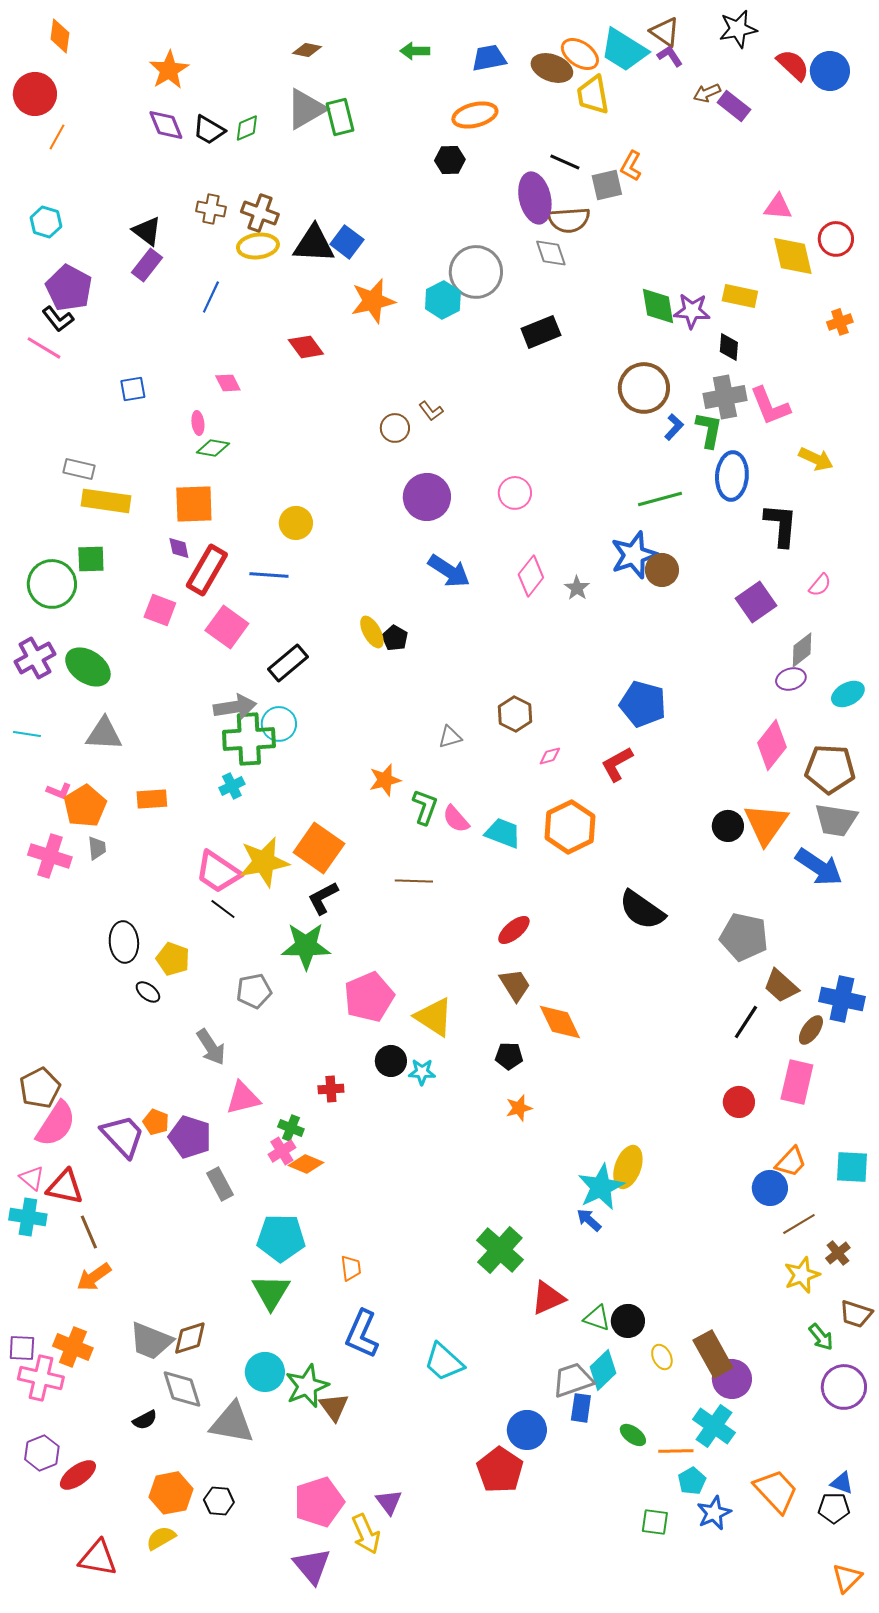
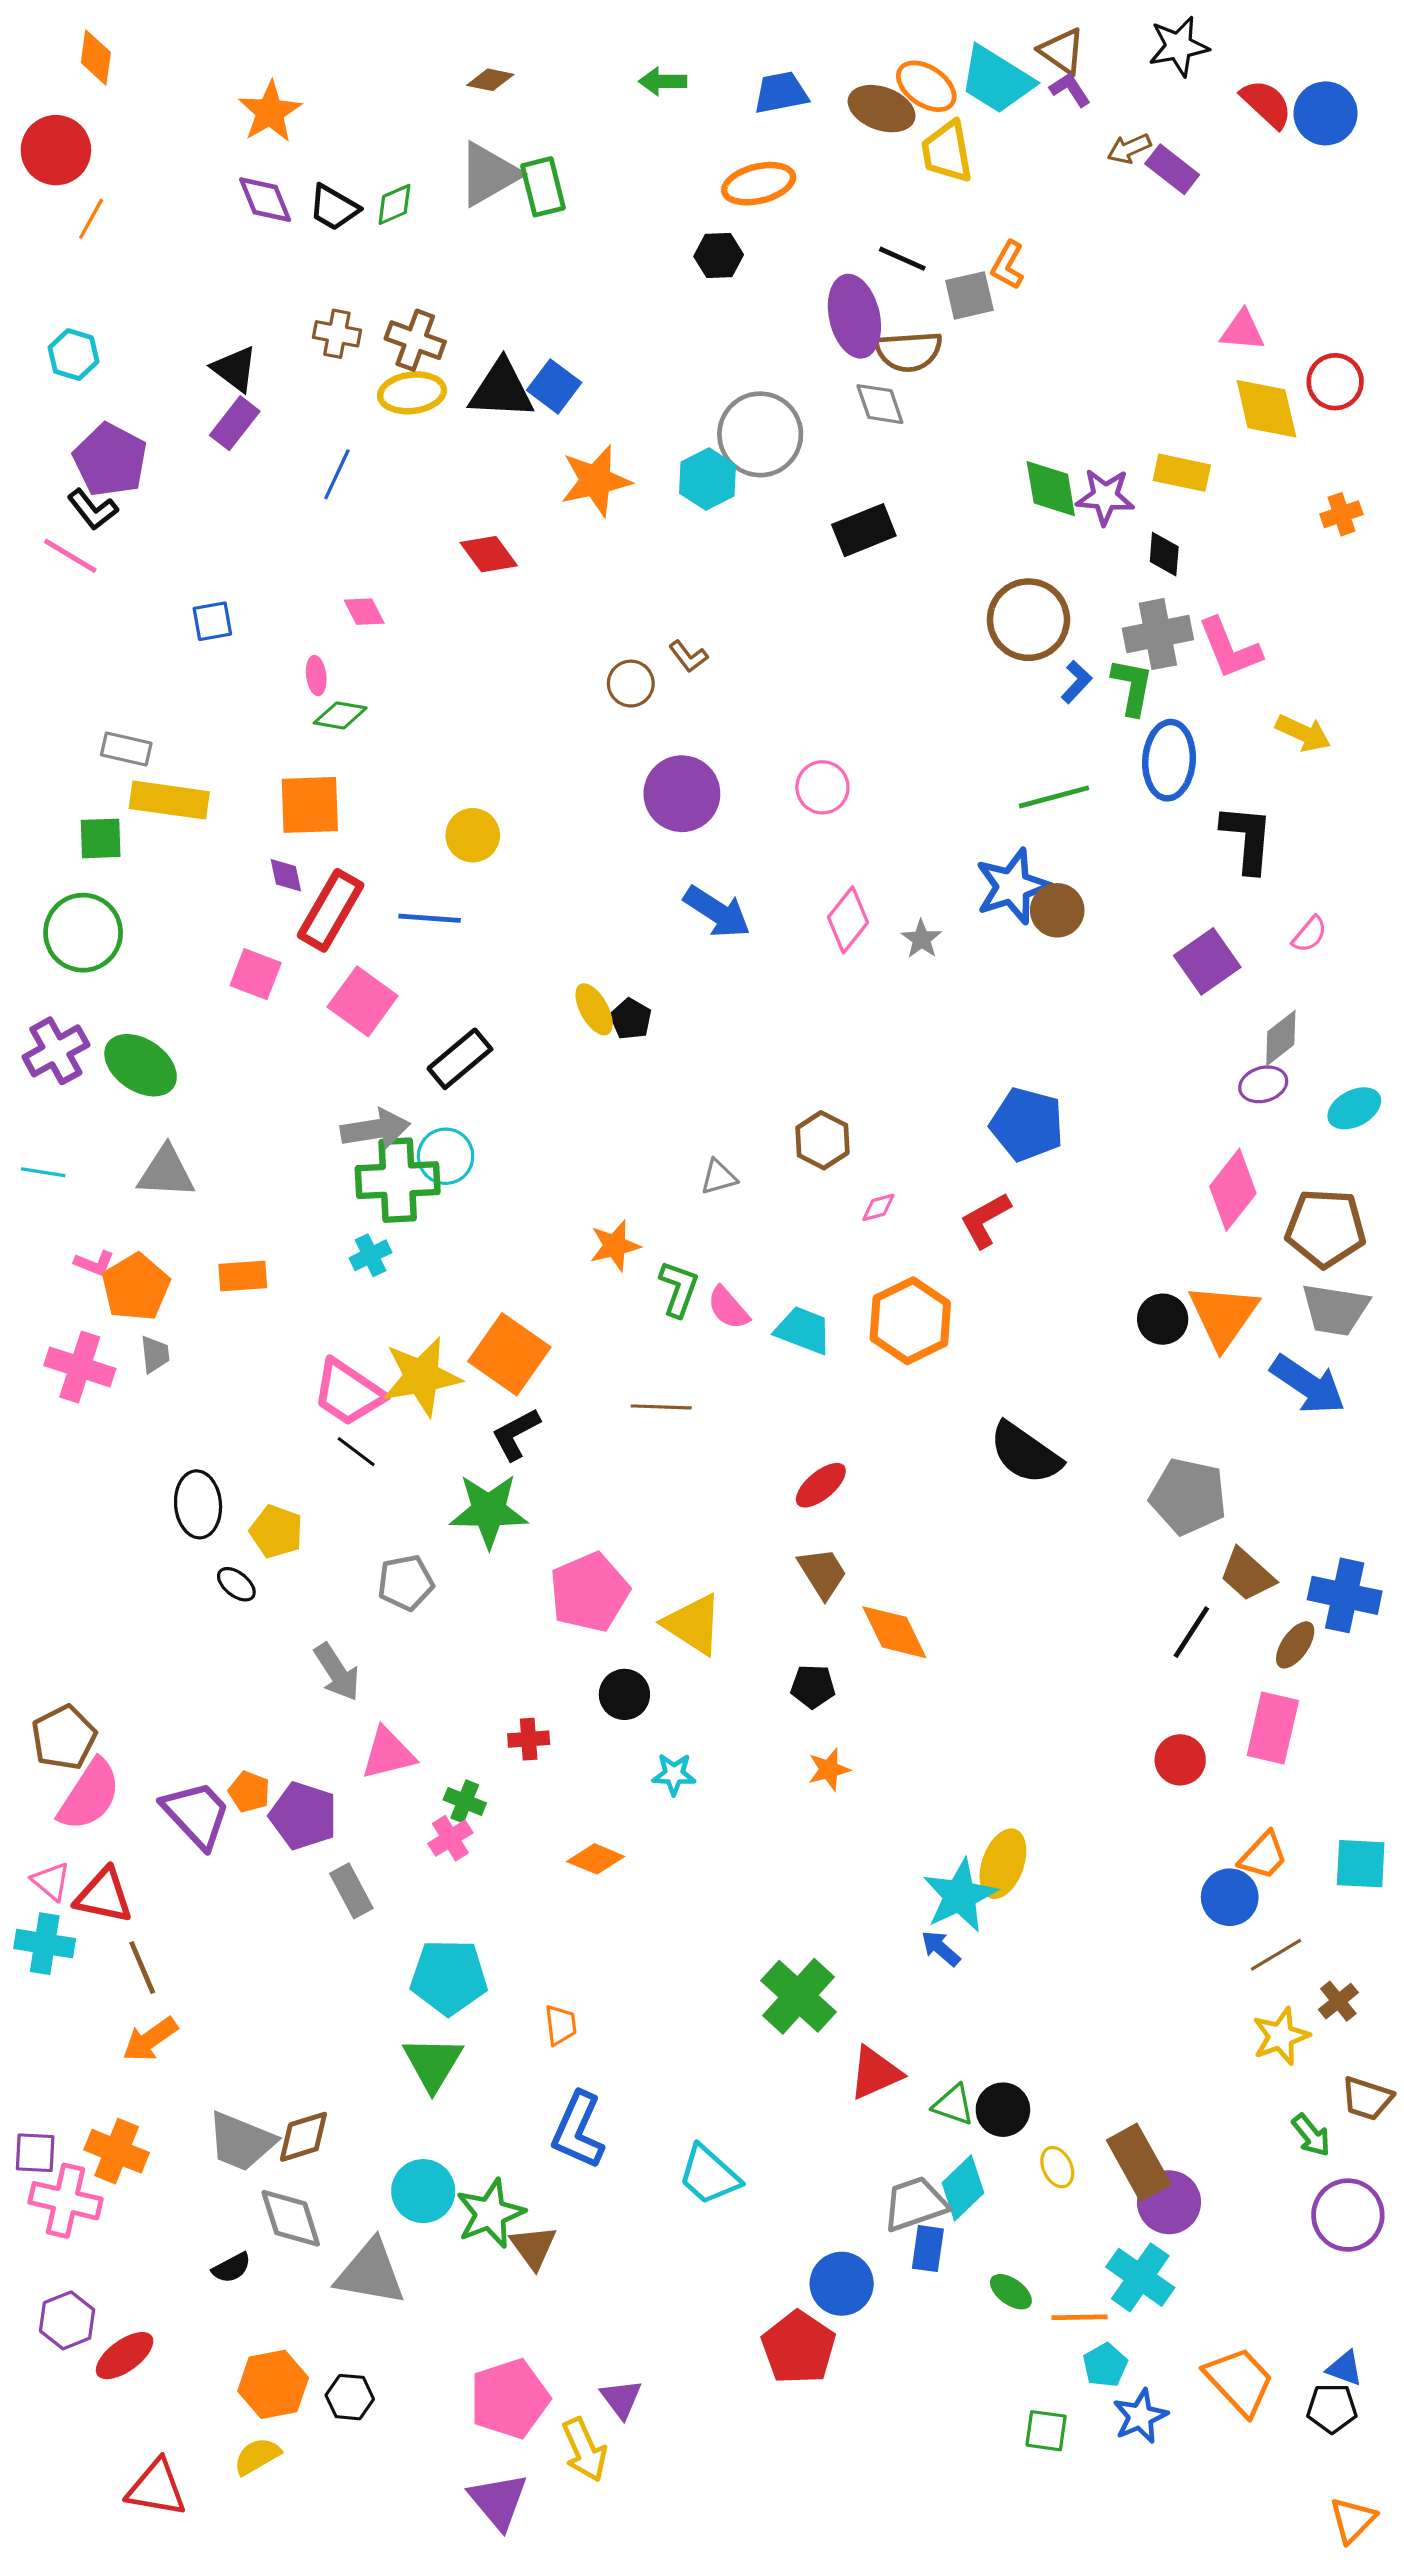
green square: (91, 559) -> (101, 838), moved
cyan star: (422, 1072) -> (674, 1774), moved
orange diamond: (306, 1164) -> (596, 1859), moved

